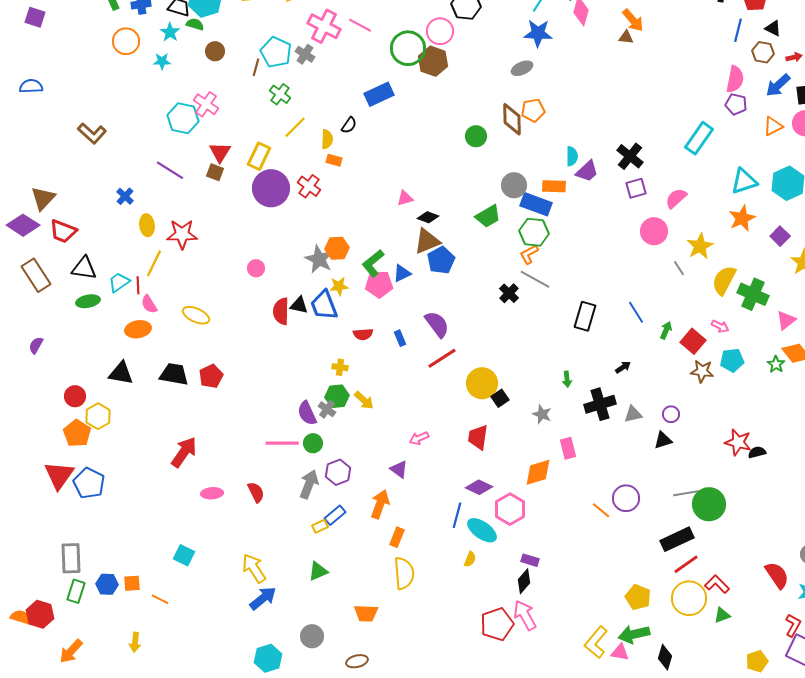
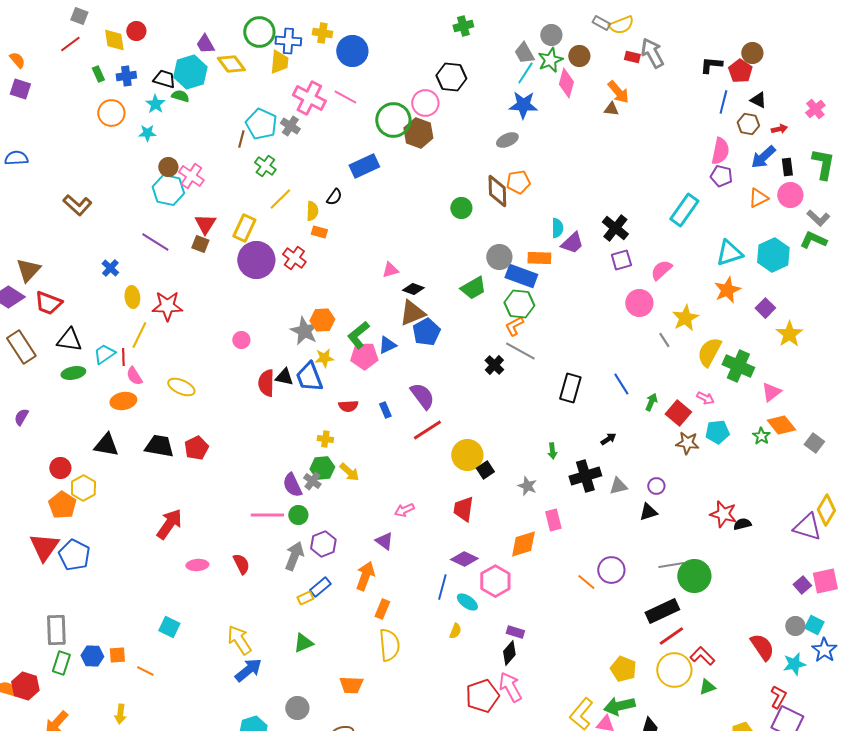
brown circle: (215, 51) -> (168, 167), moved
cyan ellipse: (482, 530) -> (467, 602), size x0.7

